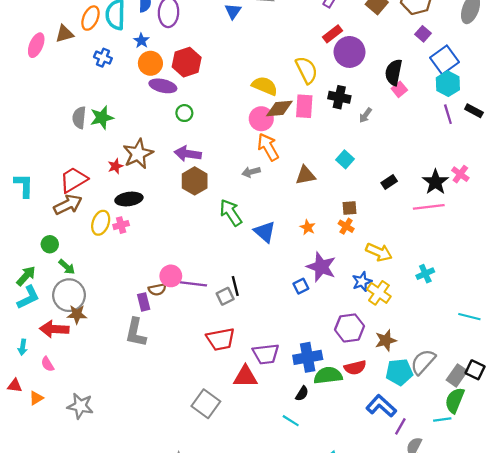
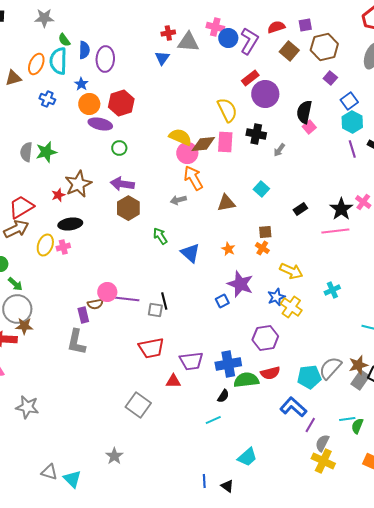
blue square: (445, 60) -> (349, 101), size x0.7
yellow semicircle: (265, 86) -> (180, 137), moved
green arrow: (231, 213) -> (160, 236), size x0.7
gray square: (225, 296) -> (155, 310), turned 35
brown star: (386, 340) -> (358, 365), moved
red triangle: (245, 377) -> (173, 381), size x0.7
green semicircle: (455, 400) -> (357, 426), moved, size x0.7
cyan line: (291, 421) -> (213, 420), turned -56

